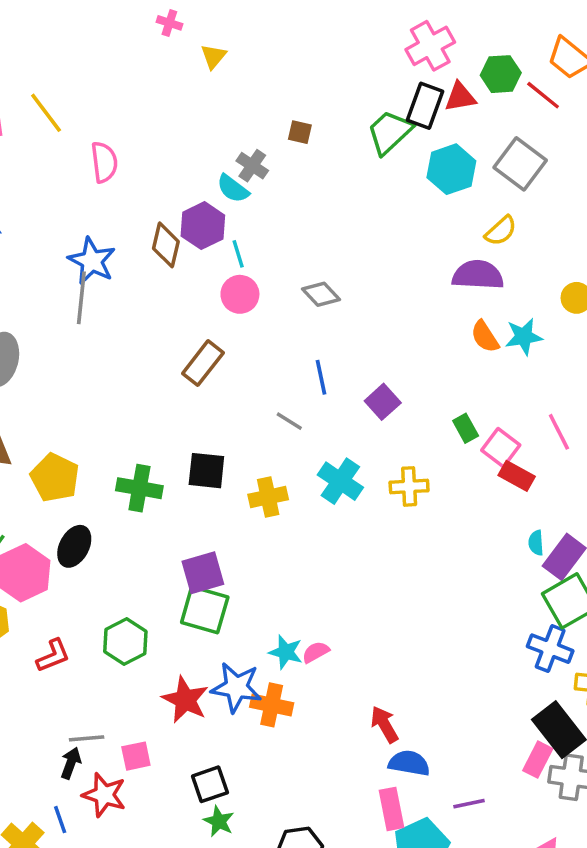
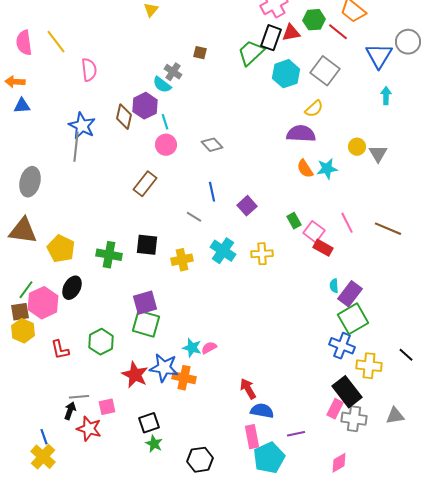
red L-shape: (53, 656) -> (60, 350), turned 100
blue line: (60, 820) -> (44, 437), moved

